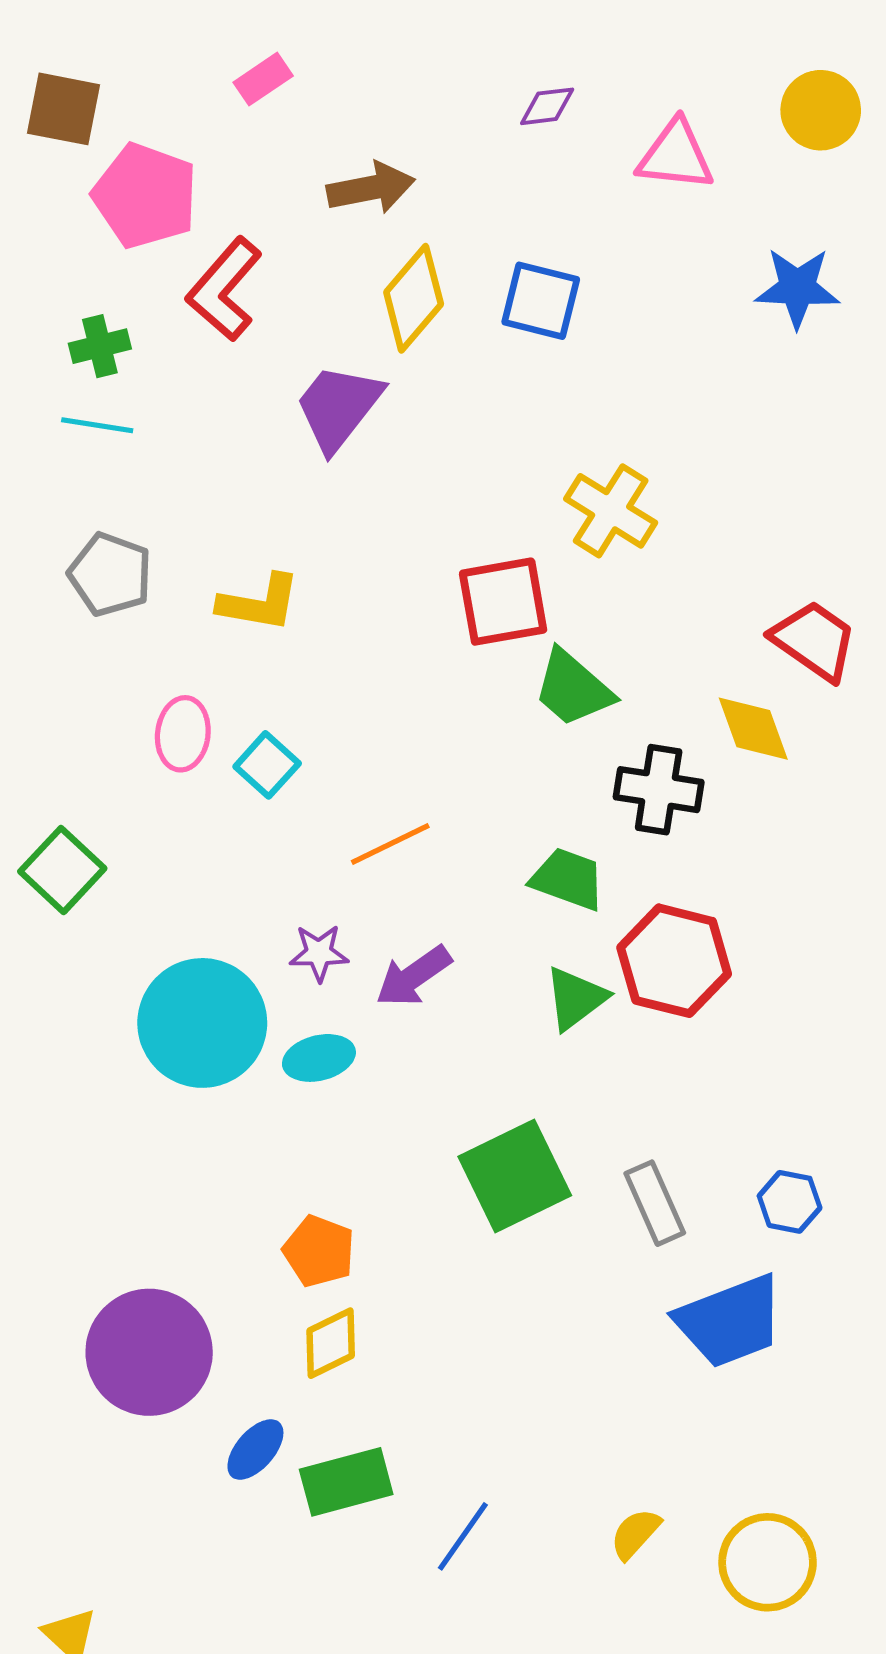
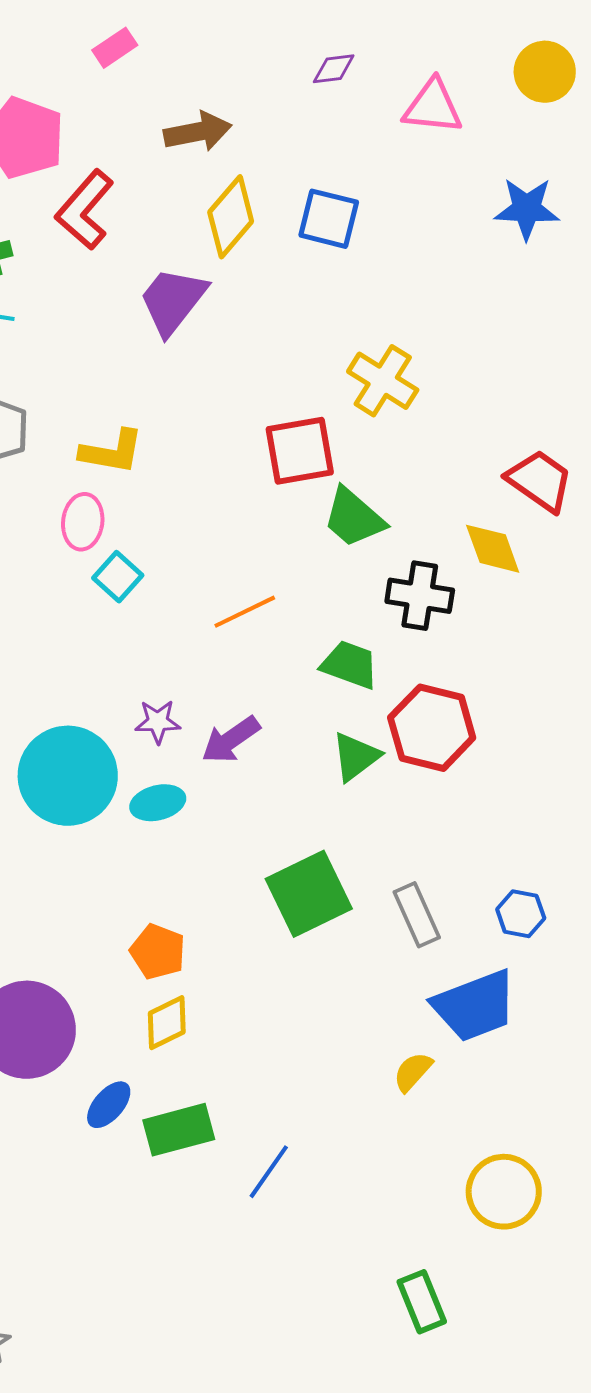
pink ellipse: (183, 734) -> (83, 522), moved
orange line: (390, 844) -> (245, 612), moved
yellow semicircle: (635, 1534) -> (413, 1072), moved

